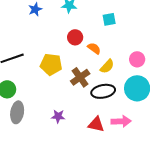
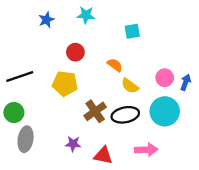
red circle: (75, 37) -> (75, 52), moved
yellow semicircle: (107, 66) -> (130, 86), turned 84
brown cross: (80, 77) -> (95, 111), moved
red triangle: (96, 124) -> (103, 155), moved

